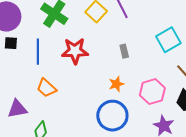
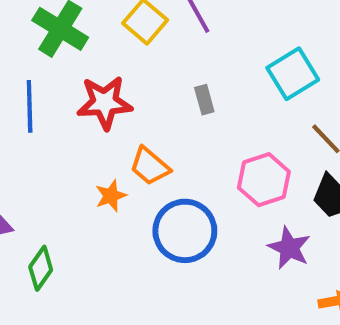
orange star: (116, 84) -> (111, 196), moved
orange trapezoid: (46, 88) -> (150, 166), moved

